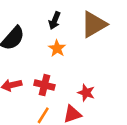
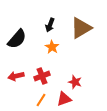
red cross: (44, 85) -> (42, 76), turned -35

